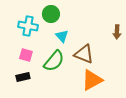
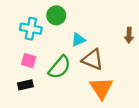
cyan triangle: (62, 36) -> (78, 40), moved, turned 48
orange triangle: (92, 80) -> (101, 88), turned -35

